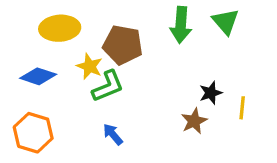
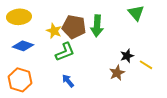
green arrow: (181, 25) -> (97, 26), moved
yellow ellipse: (60, 28) -> (19, 17), moved
yellow star: (90, 66) -> (54, 31), moved
yellow line: (242, 108) -> (146, 65), turned -64

